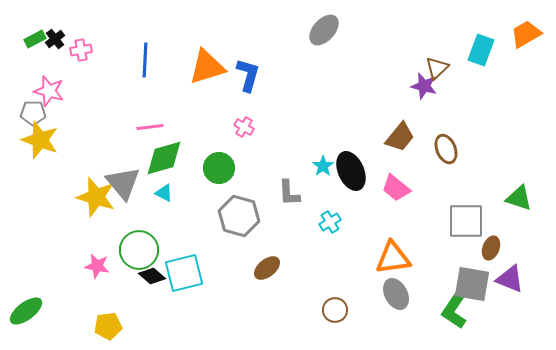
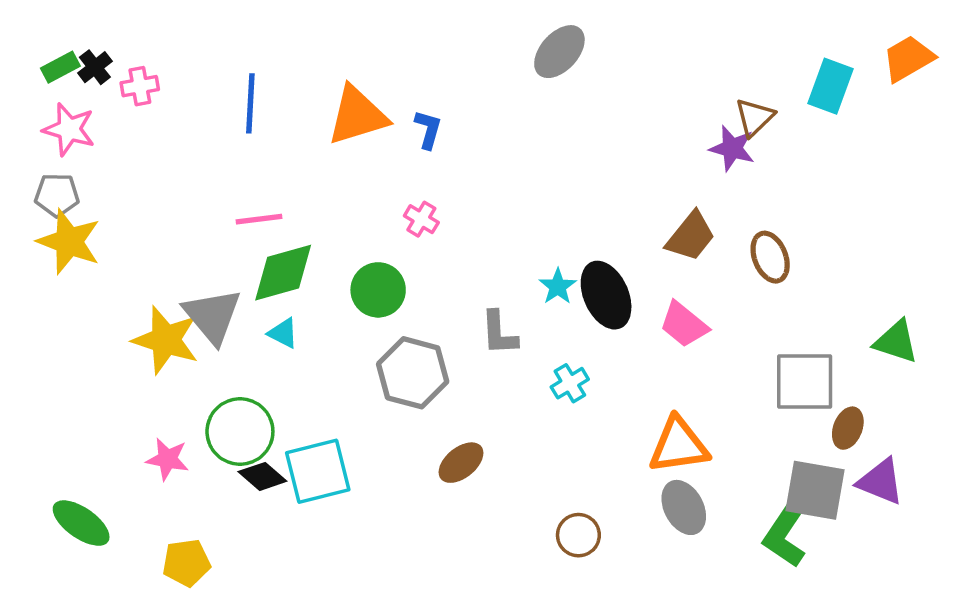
blue L-shape: (248, 75) -> (428, 129), size x0.7
pink star: (49, 91) -> (69, 129), moved
green ellipse: (26, 311) -> (81, 523), moved, turned 72

